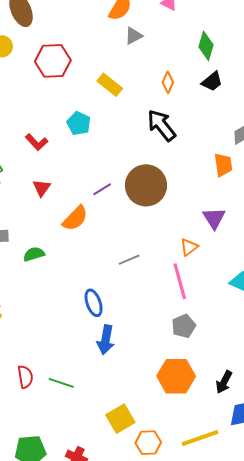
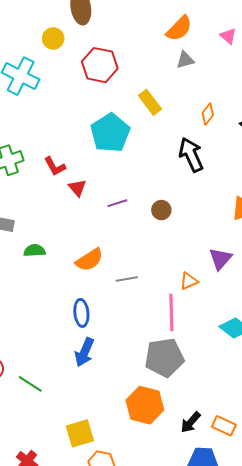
cyan pentagon: (79, 123) -> (110, 133), size x1.6
red L-shape: (37, 142) -> (55, 166), moved
brown circle: (146, 185) -> (161, 210), size x0.5
red triangle: (42, 188) -> (77, 188), moved, turned -30
orange semicircle: (75, 218) -> (89, 260), moved
gray pentagon: (184, 326) -> (164, 358), size x1.6

